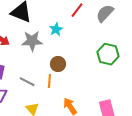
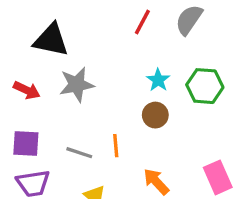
cyan star: (56, 29) -> (158, 80), moved
brown circle: (58, 64) -> (155, 115), moved

